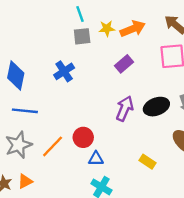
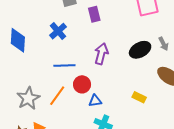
purple rectangle: (124, 64) -> (94, 14), moved, turned -56
purple arrow: (125, 109) -> (101, 54), moved
blue line: (25, 111) -> (64, 66), moved

